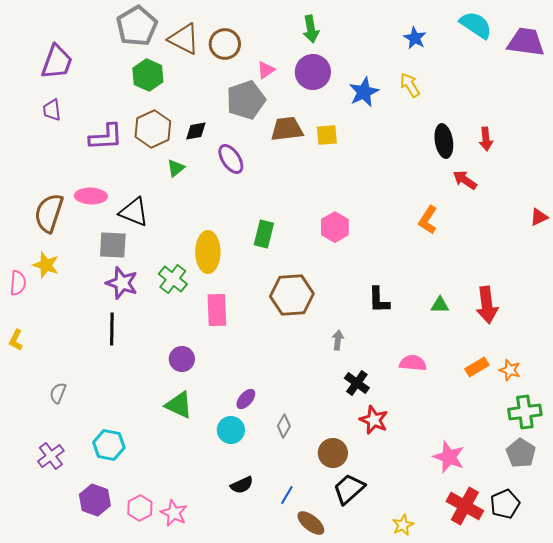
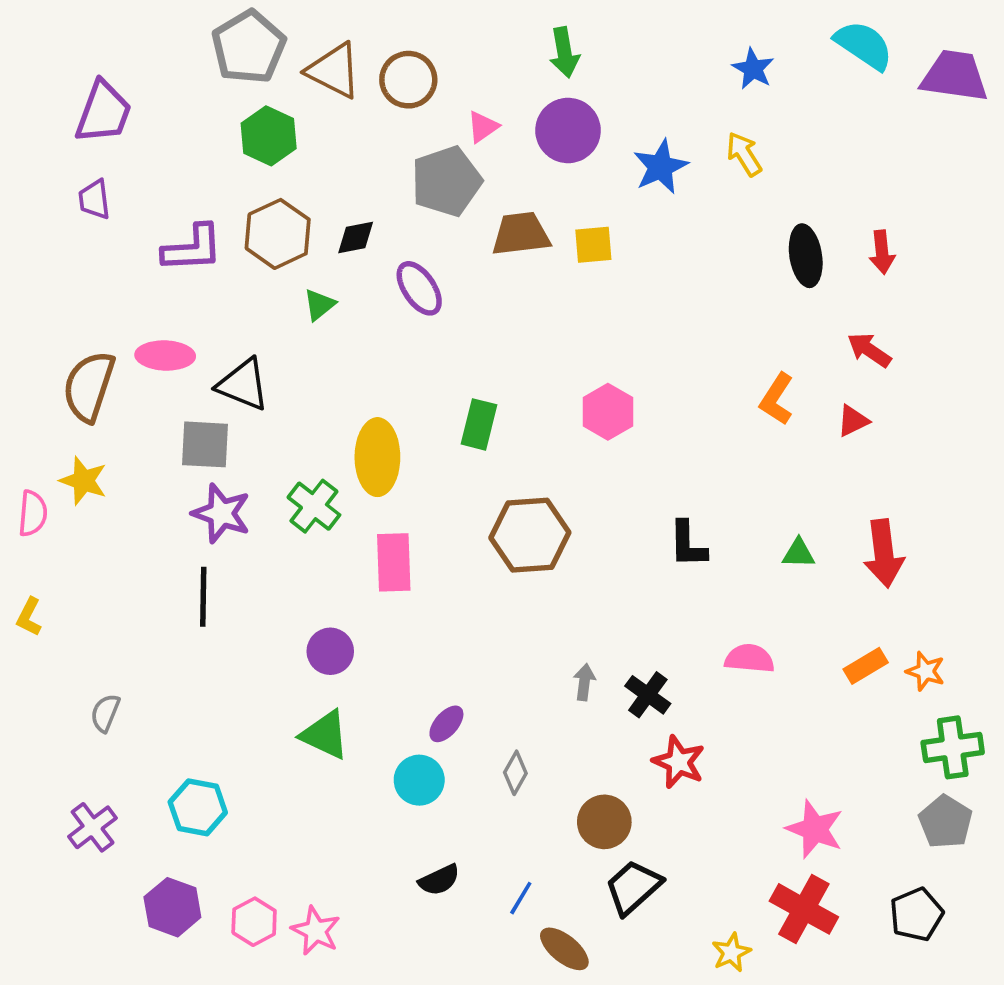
red arrow: (465, 180) -> (869, 350), moved
red triangle: (539, 217) -> (853, 421), moved
gray arrow: (338, 340) -> (584, 682), moved
red cross: (465, 506) -> (804, 909), moved

